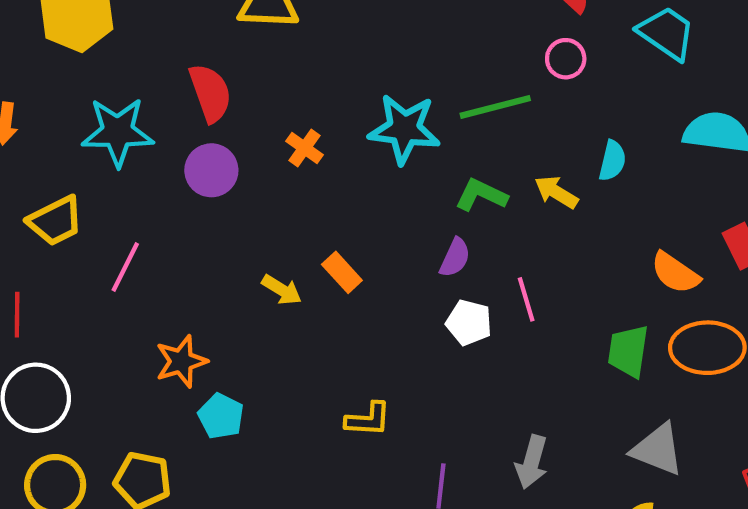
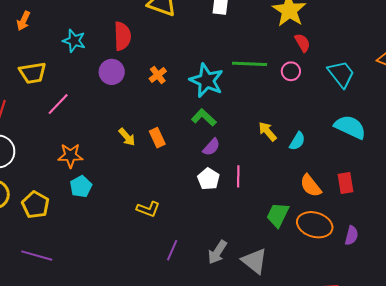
green line: (495, 107) -> (250, 64), moved
cyan star: (118, 132) -> (74, 41), size x0.7
cyan semicircle: (612, 161) -> (297, 141), moved
green L-shape: (481, 195) -> (204, 118), moved
gray triangle: (658, 449) -> (254, 261), moved

